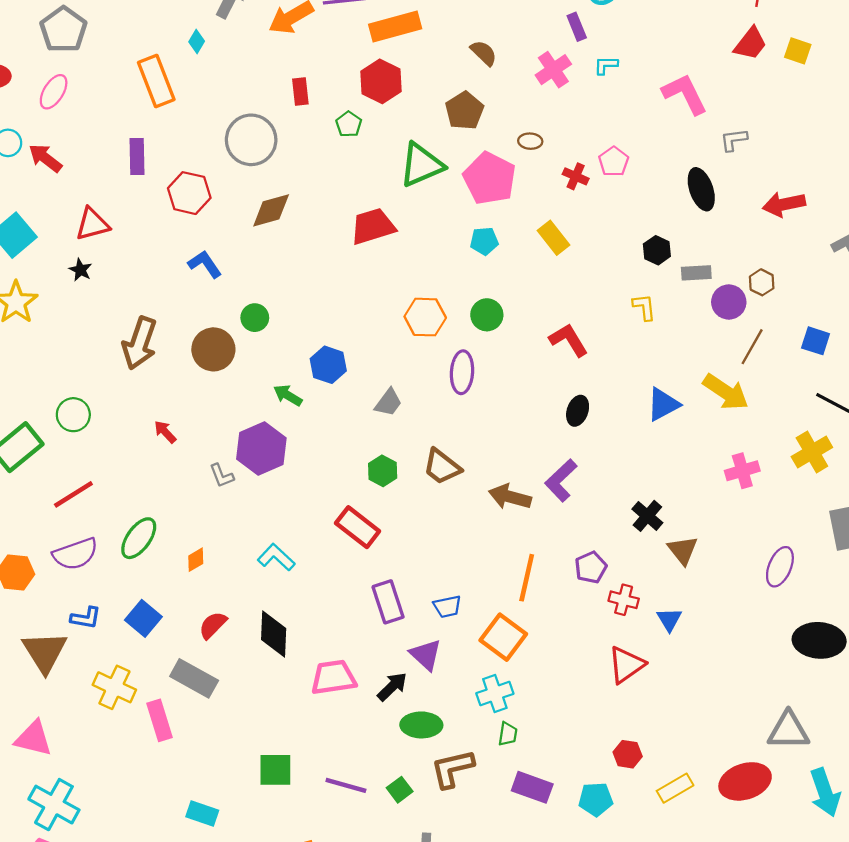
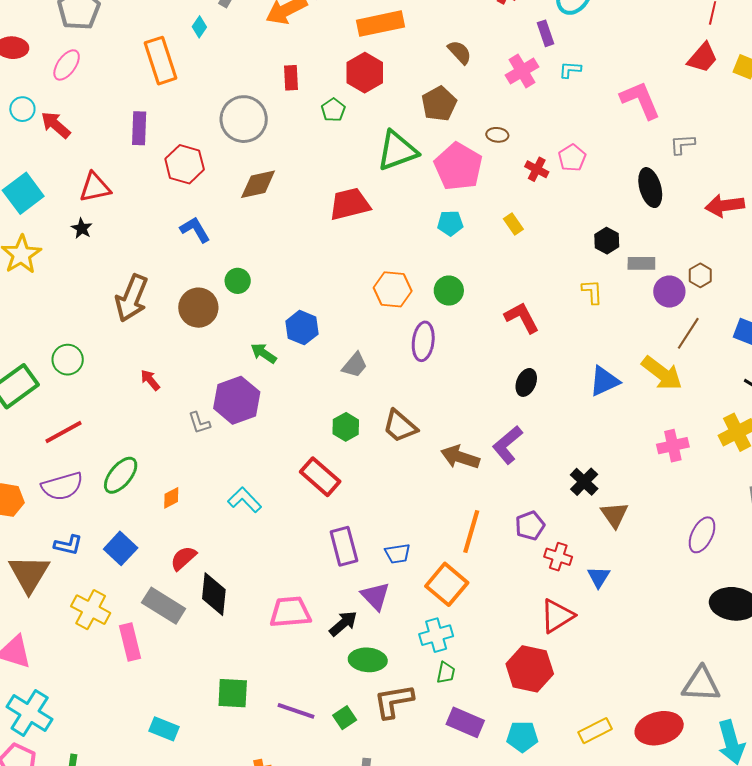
yellow rectangle: (554, 238) -> (513, 224), size x0.7
black diamond: (274, 634) -> (214, 594), moved
red hexagon: (628, 754) -> (530, 669), moved, size x1.8

